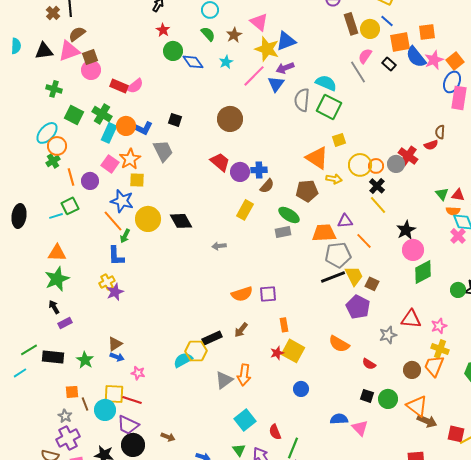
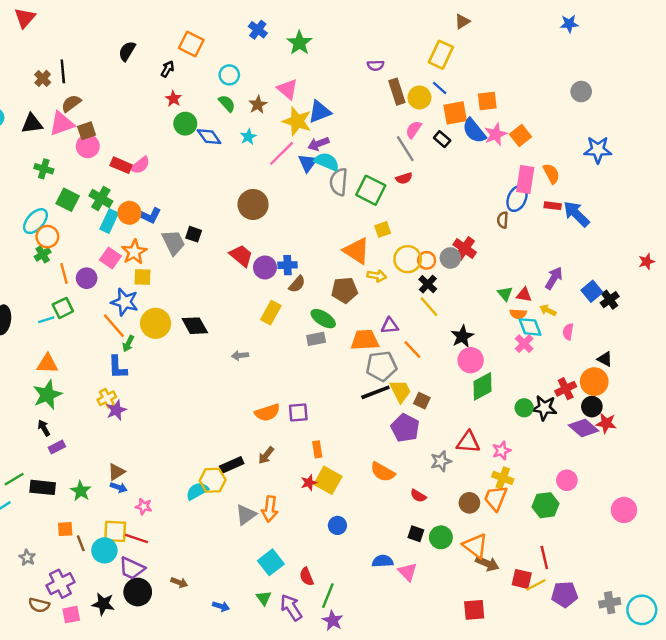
blue ellipse: (452, 82) -> (517, 199), moved
cyan semicircle: (326, 83) -> (327, 162), moved
black square: (175, 120) -> (194, 234), moved
red semicircle: (431, 145) -> (404, 178), moved
gray star: (65, 416) -> (27, 558), moved

